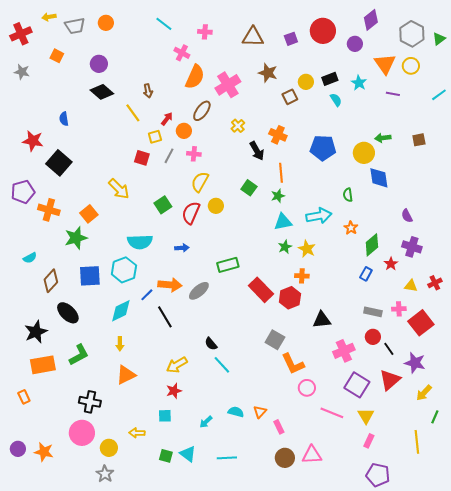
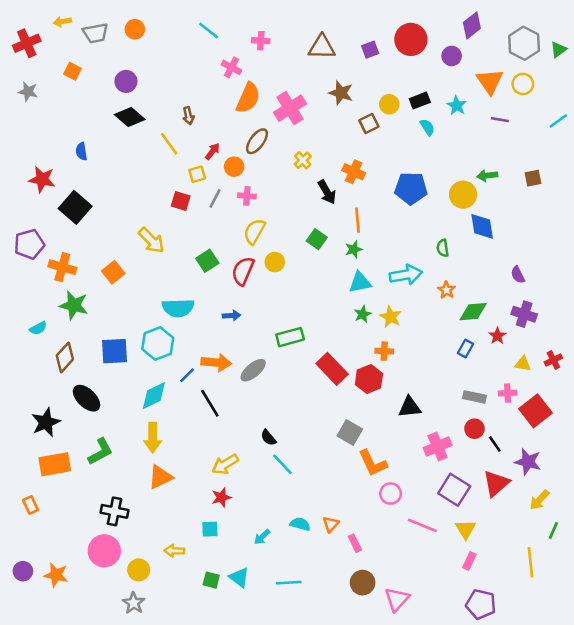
green star: (76, 238) -> (74, 305), moved, turned 30
green diamond: (372, 245) -> (473, 312), turned 35
yellow arrow: (120, 344) -> (153, 438), size x1.6
pink triangle: (312, 455) -> (397, 599), moved, turned -45

